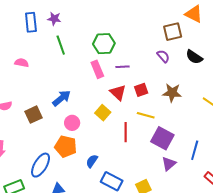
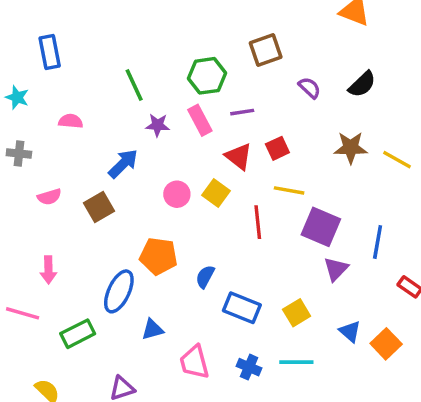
purple star: (54, 19) -> (158, 125), moved
blue rectangle: (31, 22) -> (50, 52), moved
brown square: (173, 32) -> (266, 50), moved
black semicircle: (194, 57) -> (362, 84), turned -72
brown star: (172, 93) -> (351, 148), moved
blue arrow: (62, 98) -> (123, 164), moved
pink circle: (72, 123) -> (177, 194), moved

